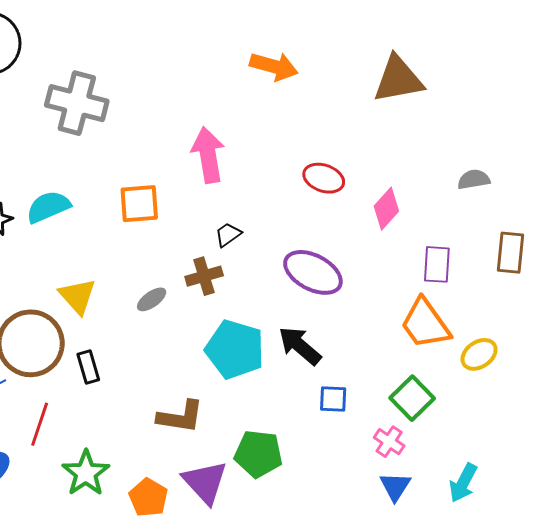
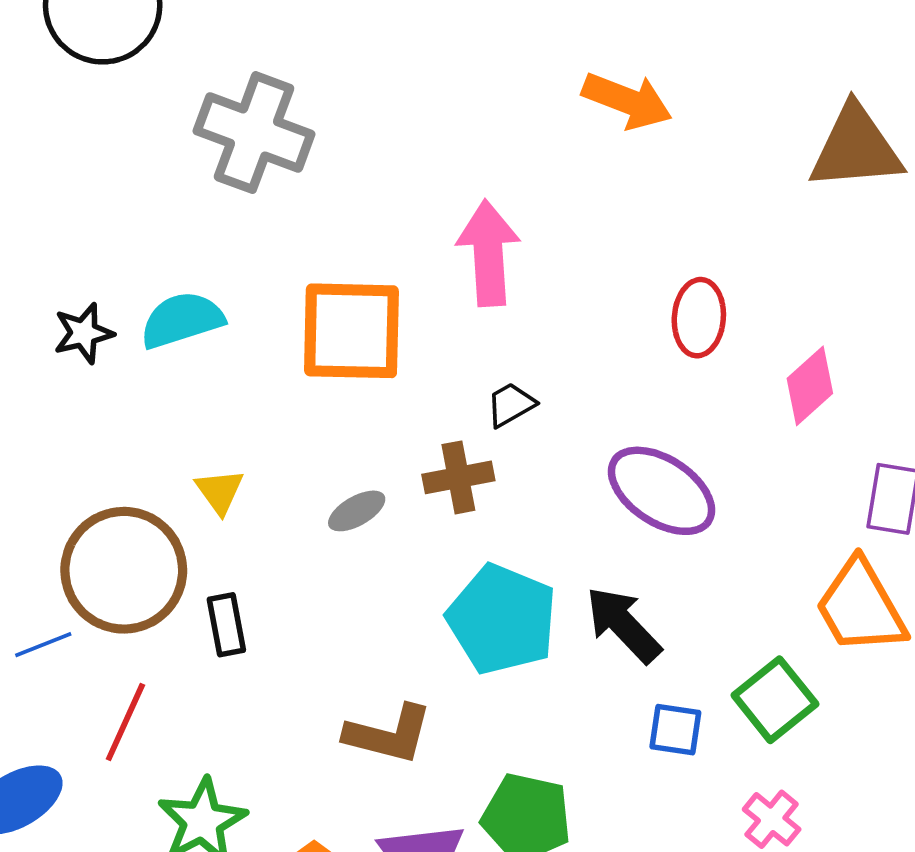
red ellipse: (324, 178) -> (699, 318), turned 69
orange square: (139, 204) -> (351, 331), size x1.4
yellow triangle: (77, 296) -> (220, 491), size x0.7
green square: (412, 398) -> (775, 700), moved

